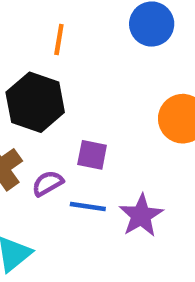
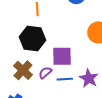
purple square: (92, 155) -> (62, 56), size x1.5

